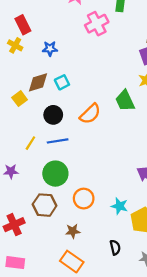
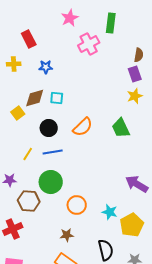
red rectangle: (23, 25) -> (29, 39), moved
yellow cross: (15, 45) -> (14, 64), turned -32
cyan square: (62, 82) -> (57, 98), turned 32
green trapezoid: (125, 101) -> (121, 128), moved
brown hexagon: (45, 205) -> (29, 201), moved
black semicircle: (115, 247) -> (106, 250), size x1.5

